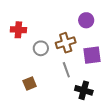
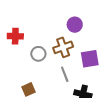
purple circle: (86, 20) -> (75, 25), moved

